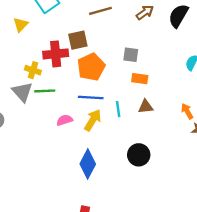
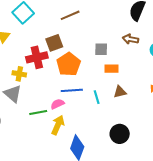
brown arrow: (145, 12) -> (130, 39), moved, turned -126
green line: (45, 91) -> (38, 112), moved
pink semicircle: (65, 120) -> (57, 104), moved
yellow arrow: (93, 120) -> (58, 125), moved

